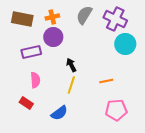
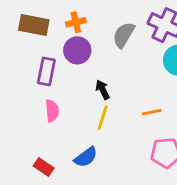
gray semicircle: (84, 15) -> (124, 35), moved
purple rectangle: (31, 52) -> (46, 71), turned -66
red rectangle: (26, 103) -> (44, 167), moved

